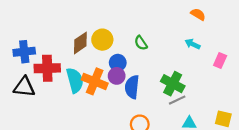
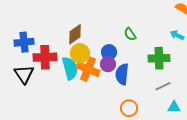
yellow circle: (102, 40) -> (80, 53), moved
green cross: (173, 84) -> (159, 58), moved, turned -30
black triangle: (24, 87) -> (24, 74), turned 50

